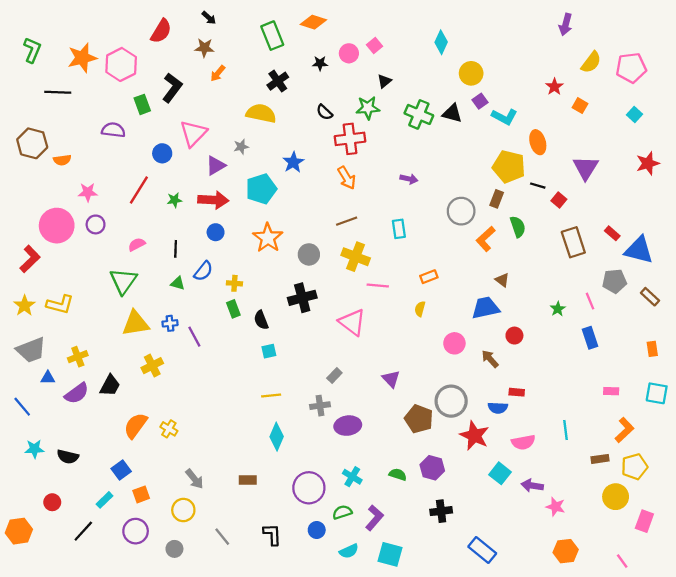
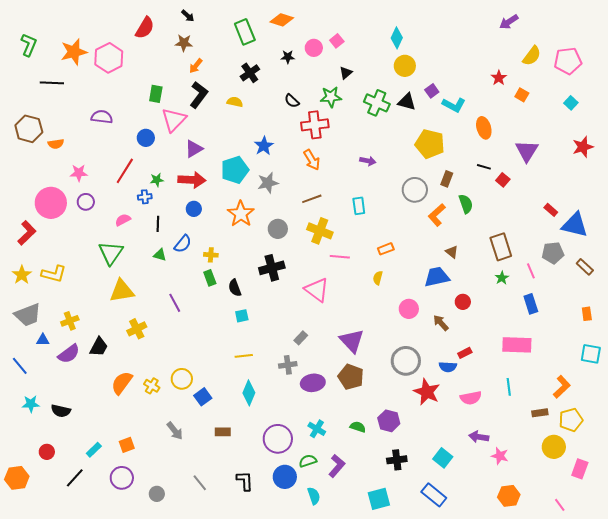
purple arrow: (566, 24) -> (509, 22), turned 42
yellow circle: (471, 73) -> (405, 66), moved
black L-shape: (172, 88) -> (199, 95), moved
green rectangle: (142, 104) -> (156, 94), moved, turned 30
yellow semicircle: (261, 113) -> (235, 102), size x0.6
gray star: (241, 147) -> (268, 183), moved, size x1.5
yellow pentagon: (509, 167) -> (430, 144), moved
brown rectangle: (573, 242) -> (501, 247), moved
blue cross: (170, 323) -> (145, 197), moved
purple triangle: (391, 379) -> (352, 341), size x1.5
pink rectangle: (611, 391) -> (517, 345), moved, size x2.0
red rectangle: (517, 392) -> (465, 353), turned -32
brown pentagon: (419, 419) -> (351, 377), moved
blue square: (121, 470) -> (203, 397), moved
cyan square: (500, 473) -> (443, 458), moved
yellow circle: (183, 510) -> (182, 379), moved
blue circle: (317, 530) -> (285, 477), size x1.5
cyan semicircle: (349, 551) -> (314, 496), turned -84
cyan square: (390, 554) -> (379, 499), moved, turned -30

